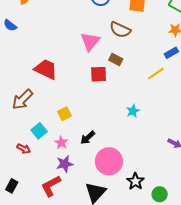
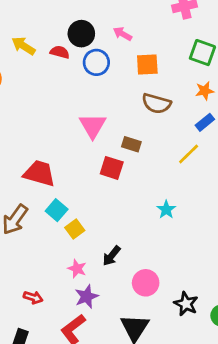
brown semicircle: (120, 30) -> (156, 103), moved
red square: (99, 74) -> (112, 168), turned 30
cyan square: (39, 131) -> (57, 210), moved
red arrow: (24, 149) -> (33, 297), moved
pink circle: (109, 161) -> (146, 283), size x0.7

